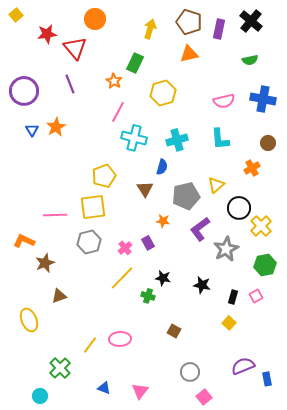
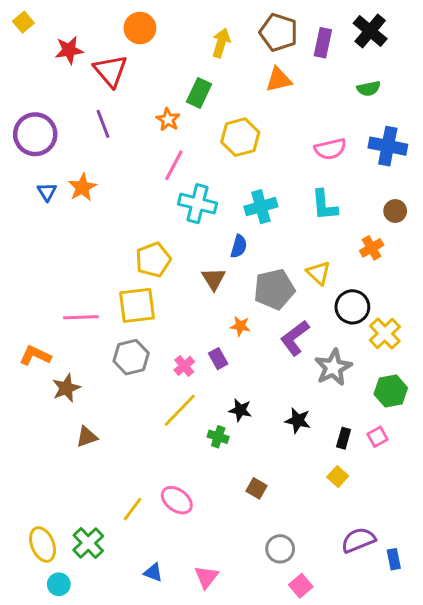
yellow triangle: (216, 185) -> (318, 273), turned -36
yellow ellipse: (29, 320) -> (43, 544), moved
pink ellipse: (120, 339) -> (177, 500), turned 40

